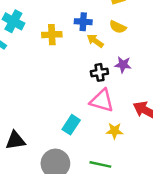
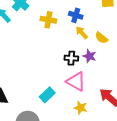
yellow semicircle: (118, 27) -> (102, 38), moved
purple star: (123, 65) -> (89, 56), moved
black cross: (99, 72) -> (71, 58), moved

